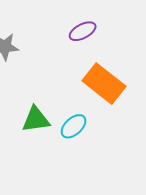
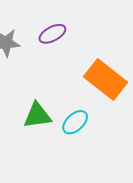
purple ellipse: (83, 31) -> (52, 34), moved

